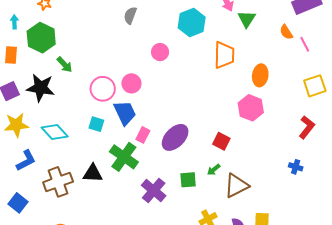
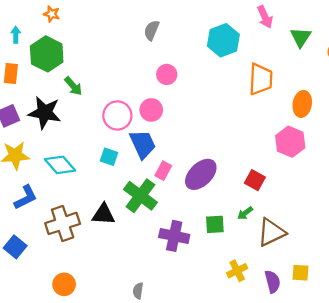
green triangle: (247, 19) -> (301, 37), moved
pink circle: (160, 52) -> (167, 74), moved
purple cross: (154, 190) -> (174, 236), turned -30

